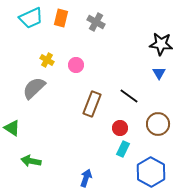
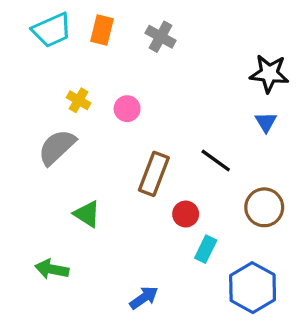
green triangle: (12, 128) -> (87, 214), moved
red circle: (120, 128) -> (186, 214), moved
blue arrow: (86, 178) -> (144, 298), turned 36

